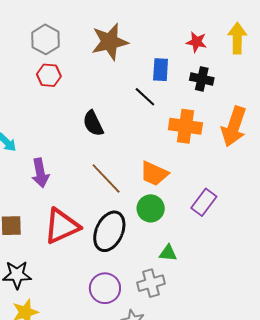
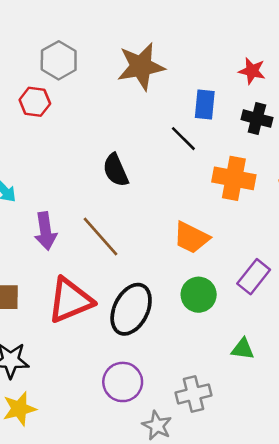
red hexagon: (49, 75) -> (35, 102), moved
brown line: (106, 178) -> (100, 236), moved
green circle: (151, 208) -> (199, 295), moved
green triangle: (168, 253) -> (243, 349), moved
gray cross: (151, 283) -> (194, 394), moved

